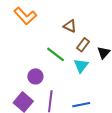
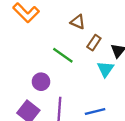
cyan triangle: (81, 66) -> (105, 69), moved

